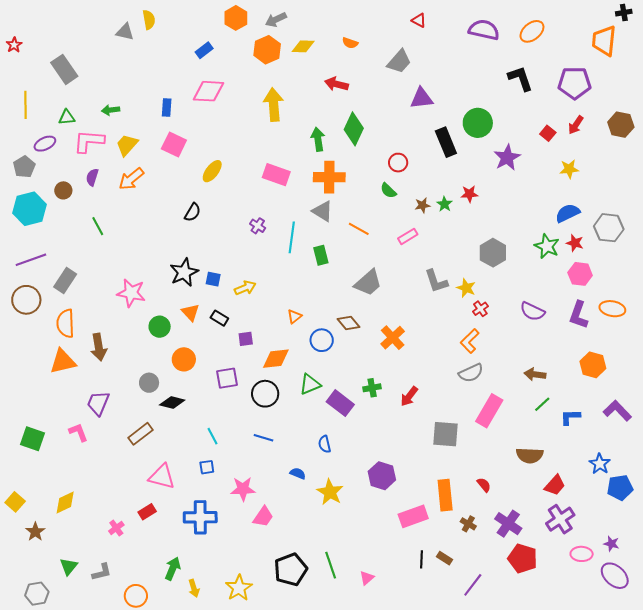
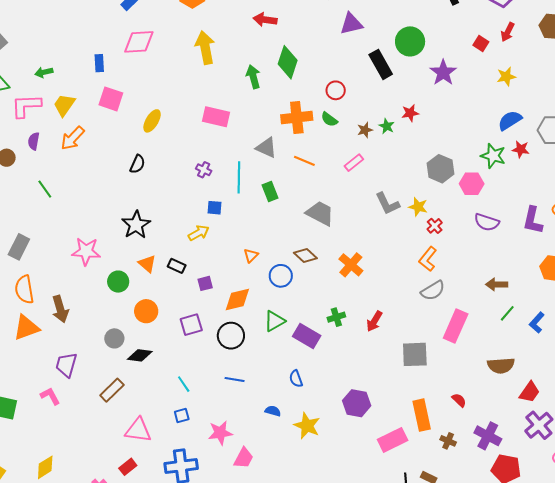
orange cross: (329, 177) -> (297, 117), moved
pink hexagon: (580, 274) -> (472, 184), moved
blue square: (213, 279) -> (215, 208), moved
gray trapezoid: (368, 283) -> (320, 213), turned -104
blue L-shape: (570, 417) -> (537, 323), turned -40

